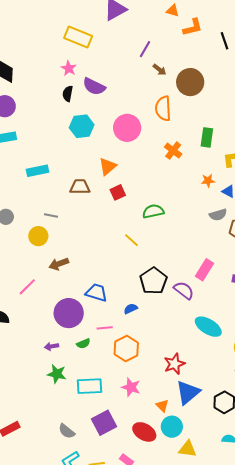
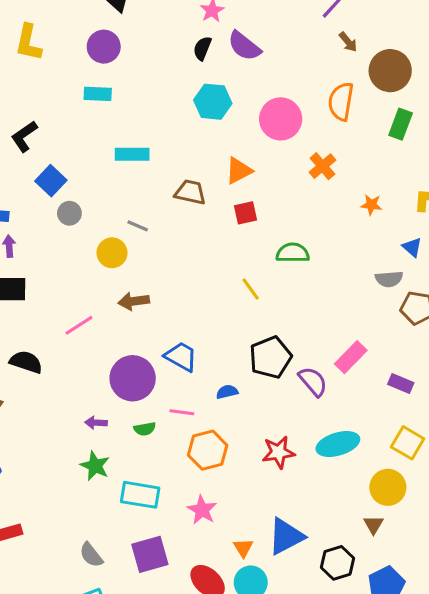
green rectangle: (207, 137) -> (401, 124), moved
orange cross: (173, 151) -> (322, 166), moved
orange star: (208, 181) -> (371, 205), moved
cyan ellipse: (208, 327) -> (338, 444), turned -60
red star: (174, 364) -> (278, 452), moved

